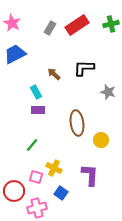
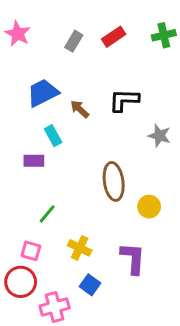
red rectangle: (77, 25) -> (114, 37), size x0.7
blue trapezoid: (15, 54) -> (43, 93), moved
purple rectangle: (38, 110) -> (34, 161), moved
pink square: (36, 177) -> (31, 251), moved

